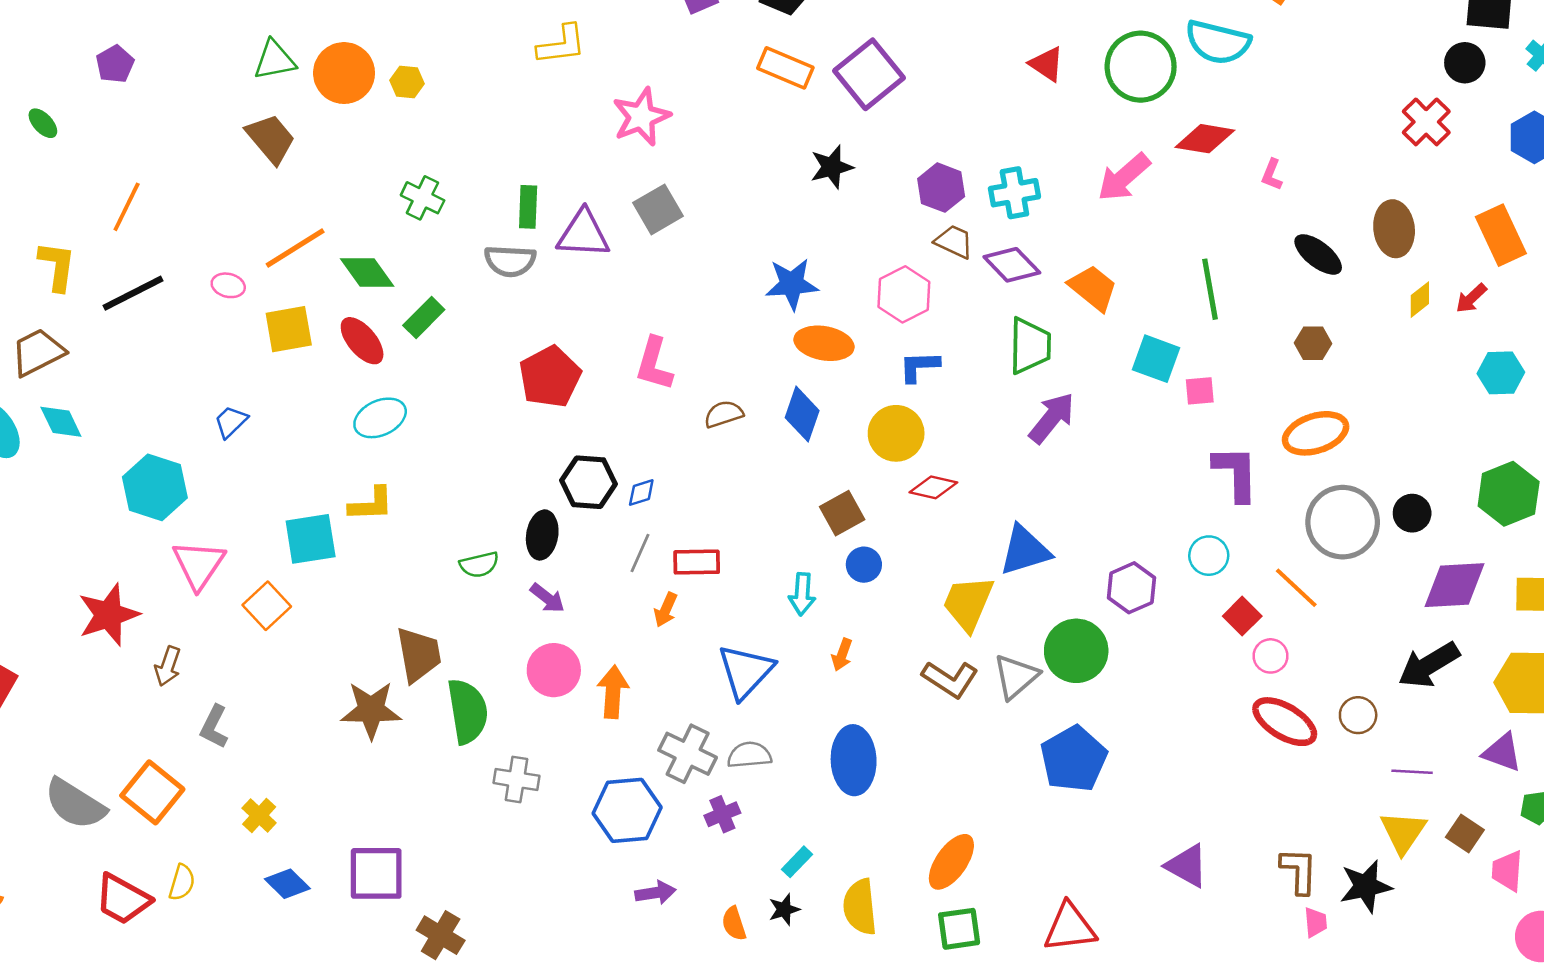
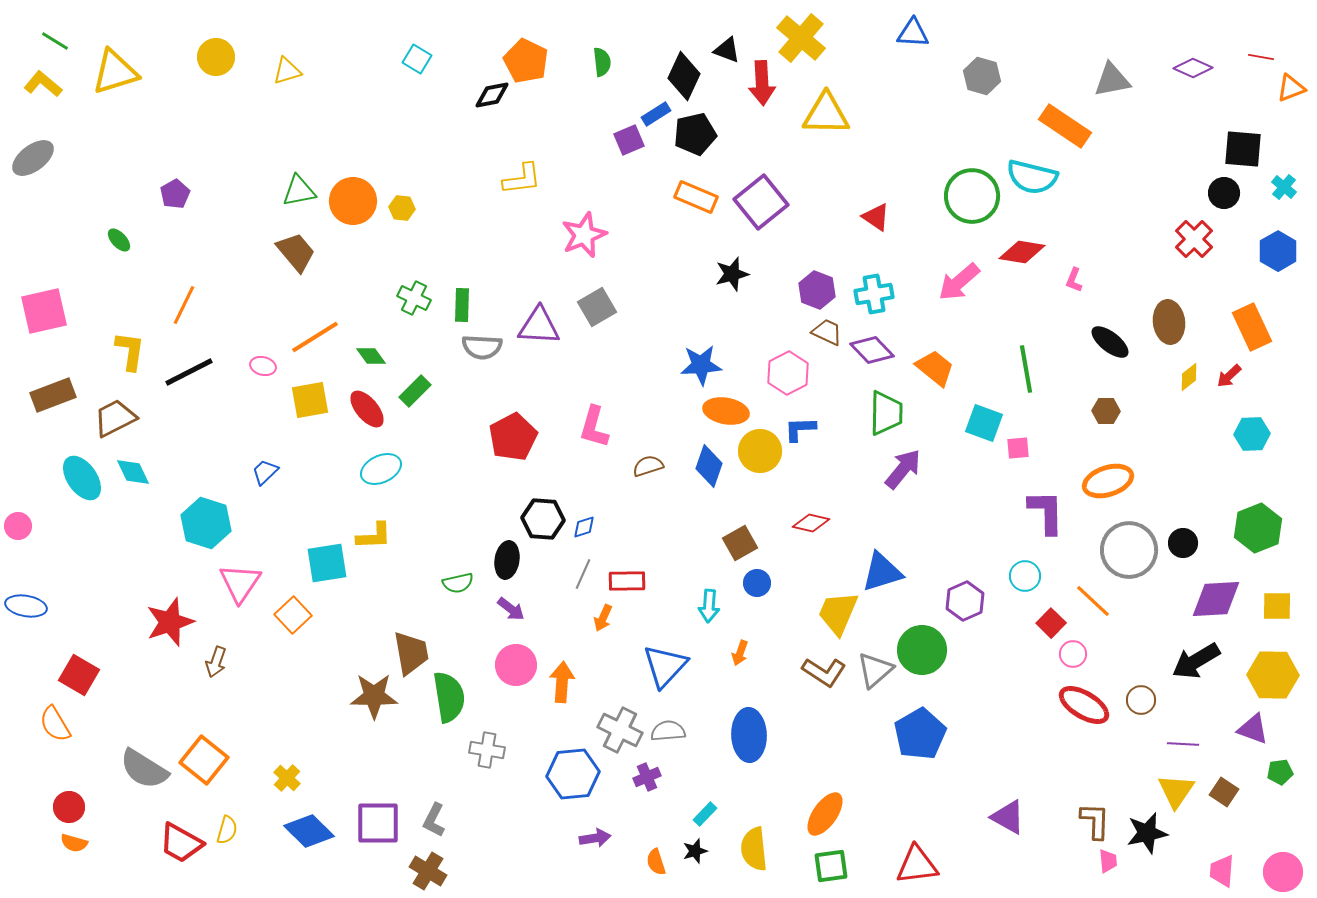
red triangle: (1047, 64) -> (876, 217), moved
green rectangle: (528, 207) -> (462, 305), moved
green diamond: (367, 272) -> (371, 356), size x0.7
yellow circle: (896, 433) -> (760, 451), moved
gray L-shape: (214, 727) -> (434, 820), moved
pink trapezoid: (1507, 871) -> (1222, 871), moved
blue diamond: (287, 884) -> (309, 831), size x1.4

